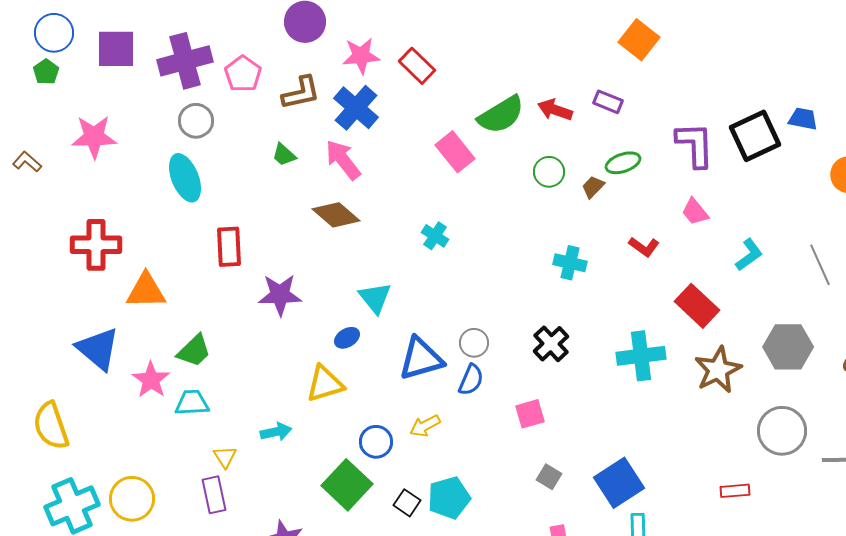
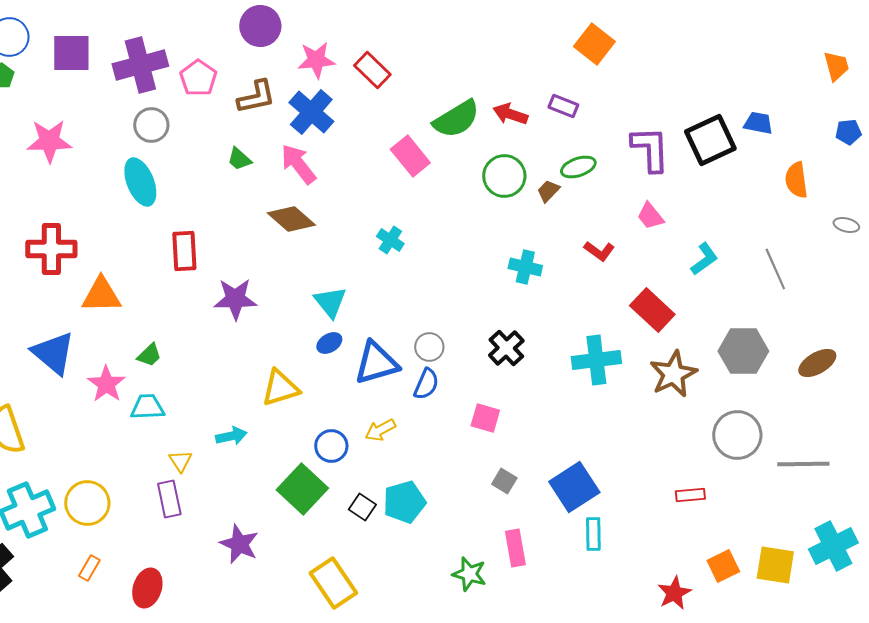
green circle: (549, 172) -> (504, 176), size x1.4
blue ellipse: (347, 338) -> (329, 343), moved
green trapezoid: (194, 351) -> (149, 355), size x0.7
pink square: (530, 414) -> (485, 418), turned 32

